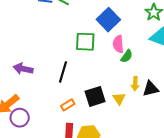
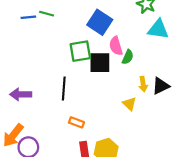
black square: (95, 96) -> (100, 63), moved, turned 30
orange rectangle: (68, 105) -> (76, 122), turned 64

